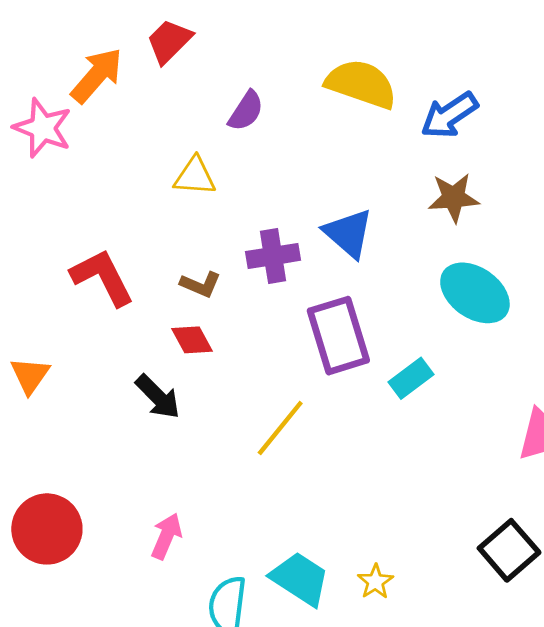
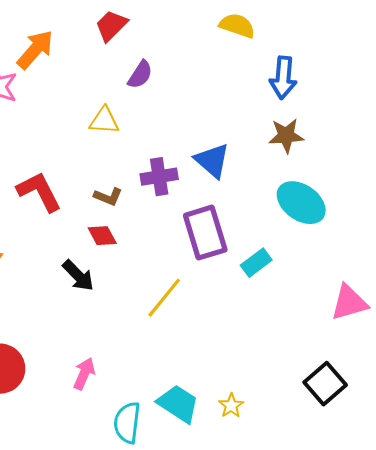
red trapezoid: (169, 41) -> (111, 26), moved
yellow semicircle: (361, 84) -> (237, 26), moved, size x0.7
blue arrow: (449, 115) -> (283, 78), turned -51

